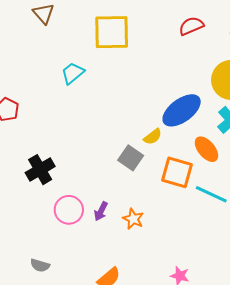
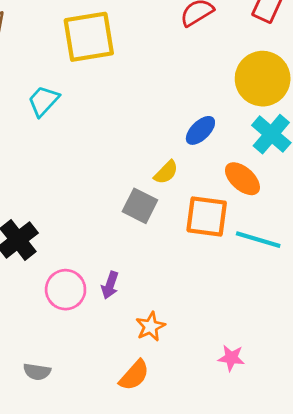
blue ellipse: (182, 110) -> (200, 130), size x0.6
orange star: (133, 219) -> (150, 327), moved, turned 30

